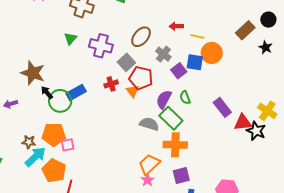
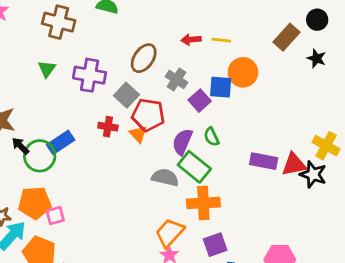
yellow line: (197, 36) -> (221, 40), moved
red cross: (111, 84) -> (108, 127), turned 32
purple rectangle: (222, 107) -> (264, 161), moved, turned -36

